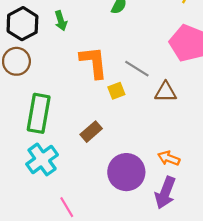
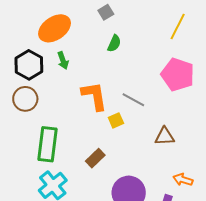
brown triangle: (166, 92) -> (165, 136), moved
orange arrow: (169, 158) -> (183, 180), moved

